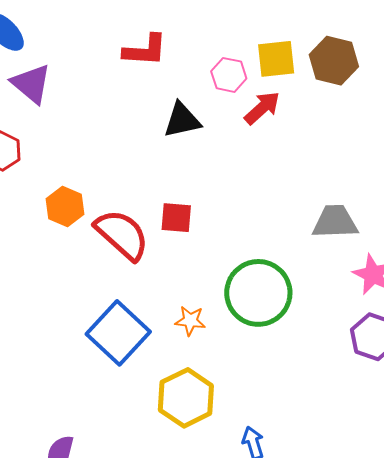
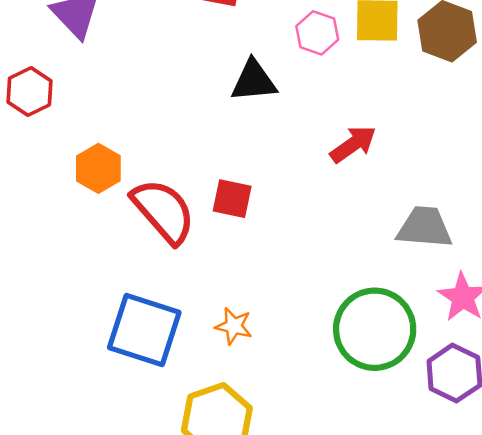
red arrow: (262, 108) -> (353, 144), moved
green circle: (258, 293) -> (375, 329), moved
blue square: (118, 333) -> (144, 330), turned -32

